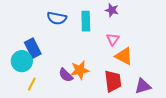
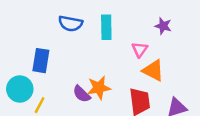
purple star: (112, 10) -> (163, 26), moved
blue rectangle: (33, 48) -> (41, 61), turned 36
cyan circle: (22, 61) -> (20, 89), moved

